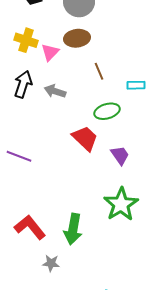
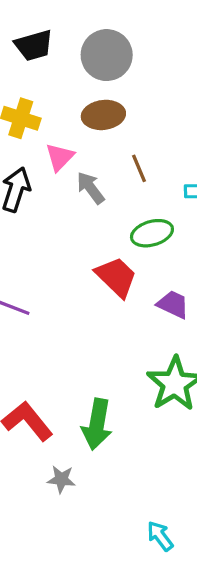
pink triangle: (50, 52) -> (60, 157), moved
gray arrow: (55, 91) -> (90, 188), moved, turned 35
purple trapezoid: (120, 155) -> (173, 304), turned -30

